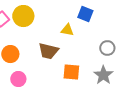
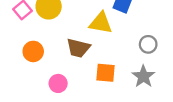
yellow triangle: (67, 30) -> (101, 23), size x1.5
pink circle: (18, 79) -> (58, 83), moved

